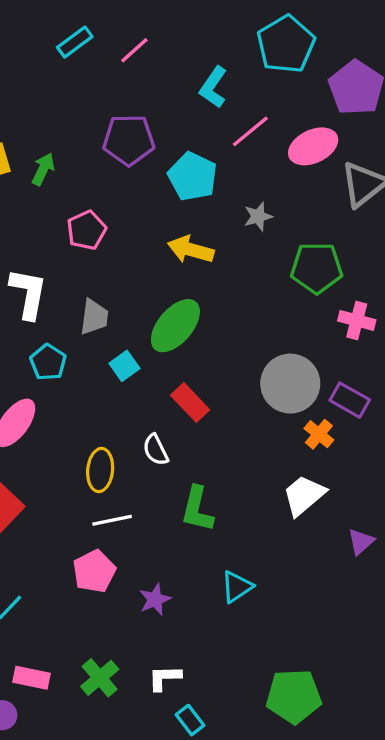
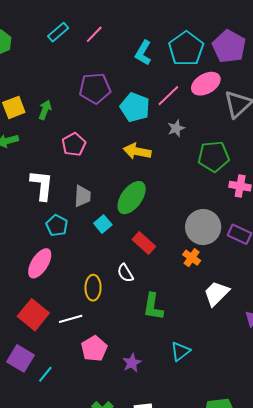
cyan pentagon: (286, 44) -> (186, 49), moved
pink line: (250, 131) -> (168, 96), moved
orange cross: (319, 434) -> (192, 258), moved
white line: (112, 520) -> (71, 319), moved

